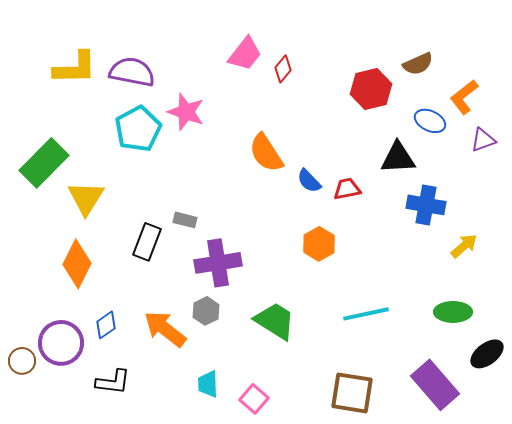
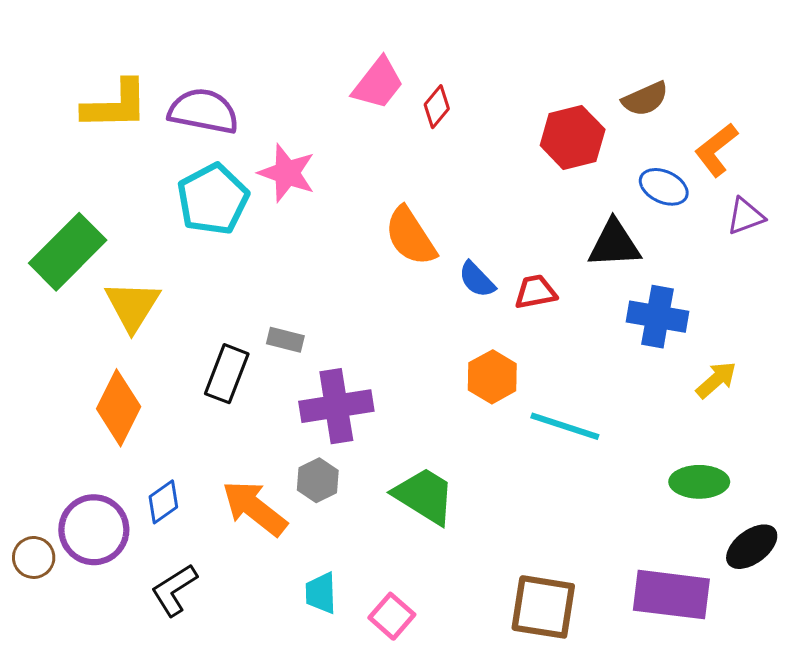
cyan line: (366, 314) -> (565, 426), moved, turned 30
black L-shape: (113, 382) -> (174, 590), turned 141
purple rectangle: (435, 385) -> (671, 595), turned -42

